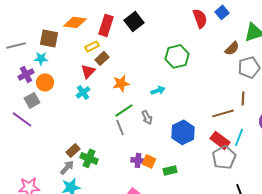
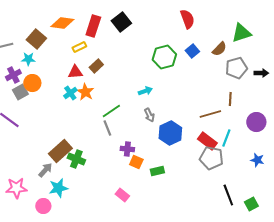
blue square: (222, 12) -> (192, 51), moved
brown square: (49, 38) -> (36, 39), turned 30
brown rectangle: (102, 58) -> (96, 66), moved
red triangle: (88, 71) -> (75, 72), turned 42
orange star: (121, 83) -> (85, 92), moved, turned -30
gray square: (32, 100) -> (20, 92), moved
gray arrow: (147, 117) -> (149, 115), moved
brown rectangle: (73, 150) -> (60, 151), size x1.6
gray pentagon: (224, 157) -> (211, 158), turned -30
purple cross: (138, 160) -> (127, 149), moved
gray arrow: (67, 167) -> (45, 170), moved

